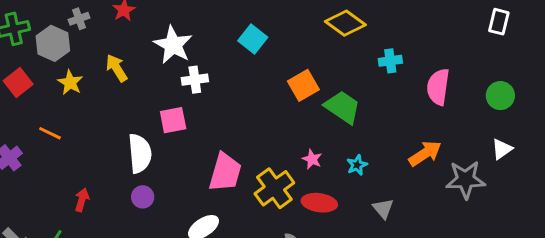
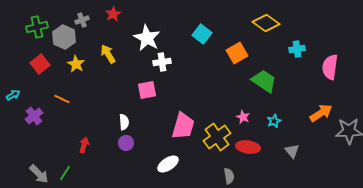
orange square: (303, 85) -> (237, 53), moved
white semicircle: (140, 153) -> (124, 122), moved, size x0.6

